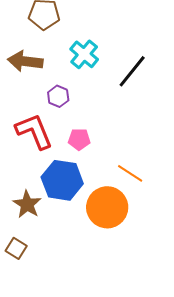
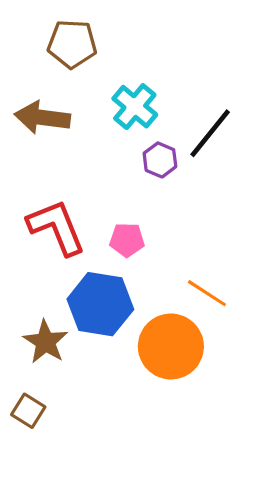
purple hexagon: (58, 96) -> (160, 160), moved

